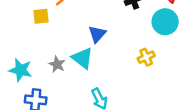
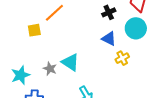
blue triangle: (97, 34) -> (109, 39), moved, turned -42
cyan star: (21, 70) -> (20, 75), turned -30

